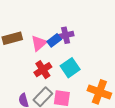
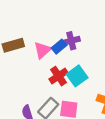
red cross: (43, 70) -> (59, 76), moved

